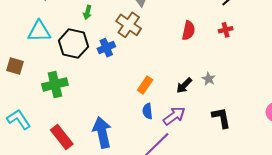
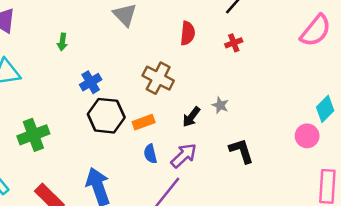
brown cross: (129, 25) -> (158, 78), moved
red semicircle: (188, 31) -> (188, 33), moved
black hexagon: (73, 44) -> (106, 116), moved
orange rectangle: (145, 85) -> (144, 122), turned 42

